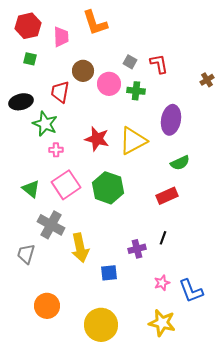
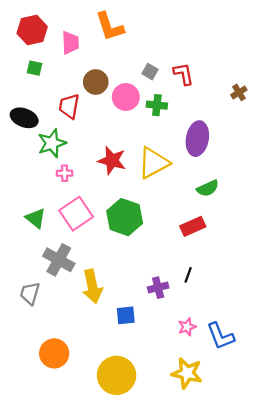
black ellipse: (21, 102) -> (24, 118), turned 35
green star: (45, 124) -> (52, 143), turned 30

